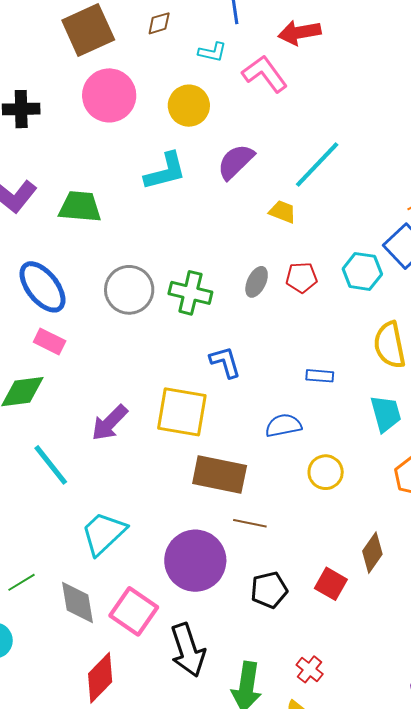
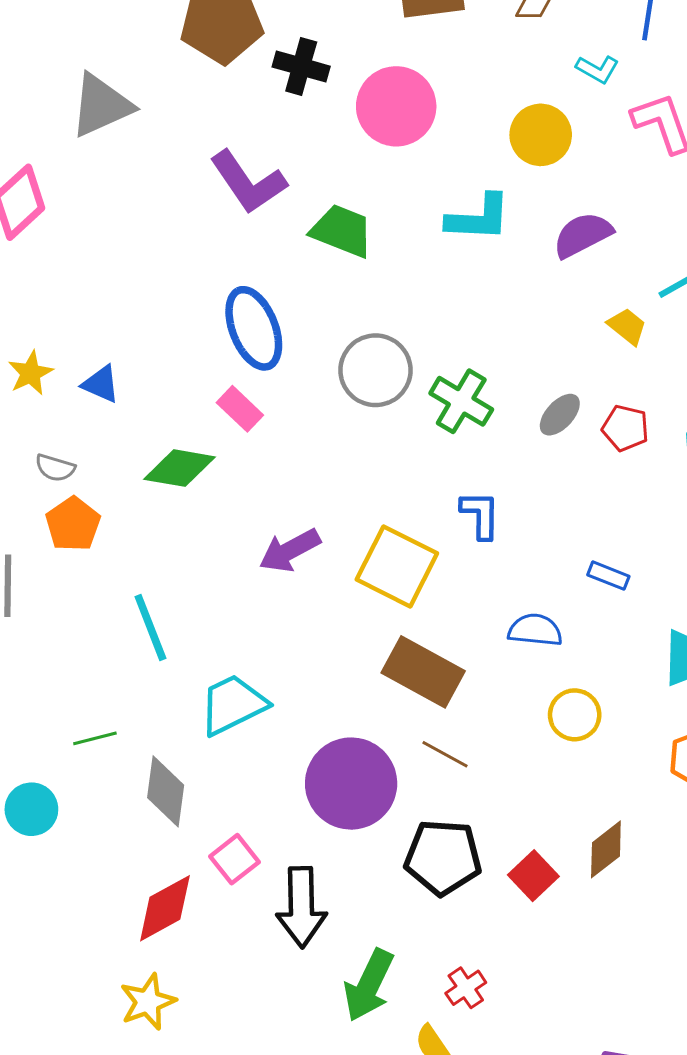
pink circle: (109, 95) -> (396, 106), moved
cyan line: (51, 465) -> (150, 628), moved
black pentagon: (269, 590) -> (443, 857), size x1.4
pink square: (134, 611) -> (234, 859), moved, size x0.7

